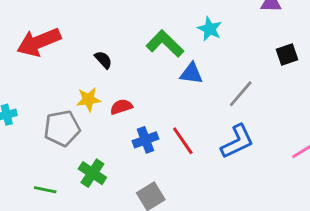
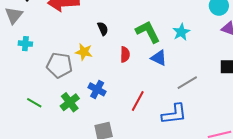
red semicircle: (121, 107) -> (125, 54), moved, turned 91
blue cross: (145, 140) -> (97, 89), moved, turned 30
red line: (183, 141) -> (138, 101), turned 45

